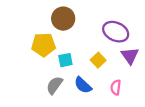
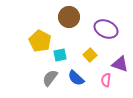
brown circle: (63, 19) -> (69, 17), moved
yellow pentagon: (44, 45) -> (40, 41), turned 30
purple triangle: (130, 56) -> (120, 64), moved, turned -36

